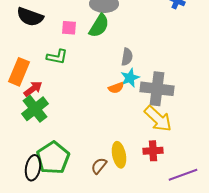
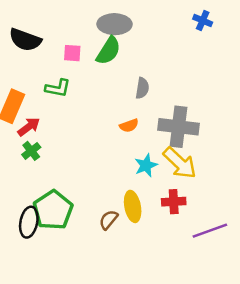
cyan star: (130, 78) -> (146, 165), moved
green cross: (35, 109) -> (31, 151), size x0.6

